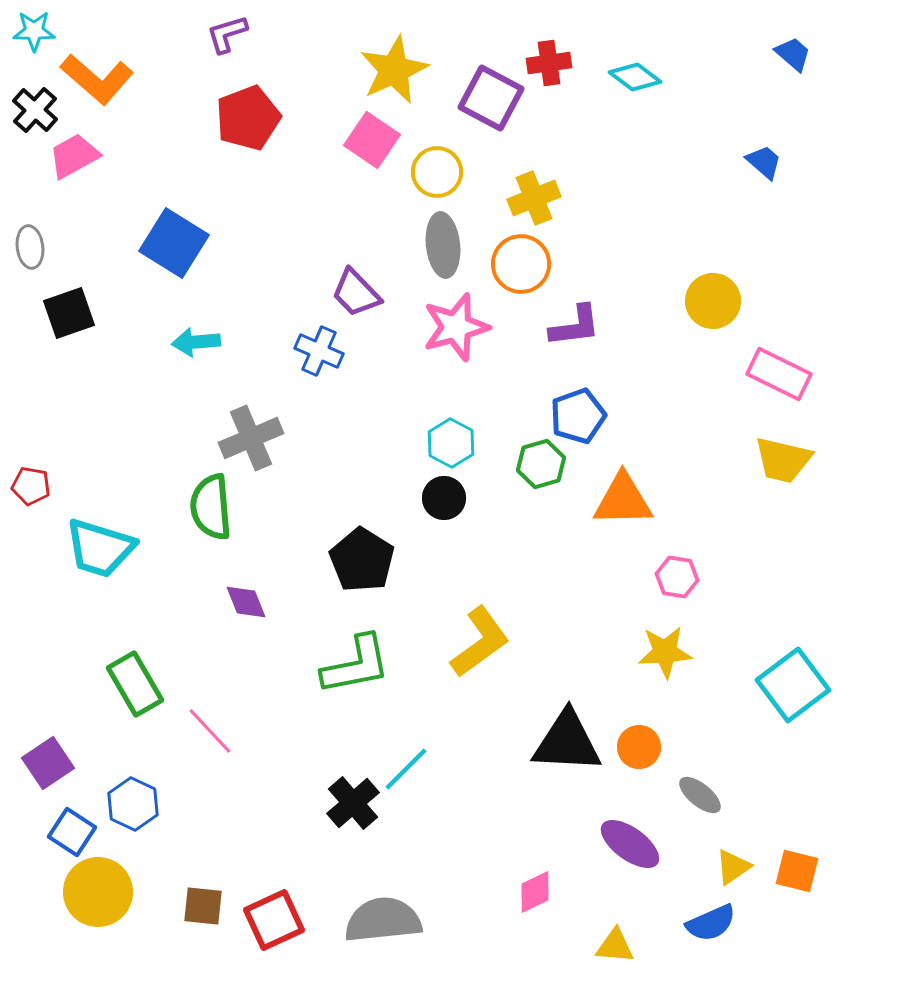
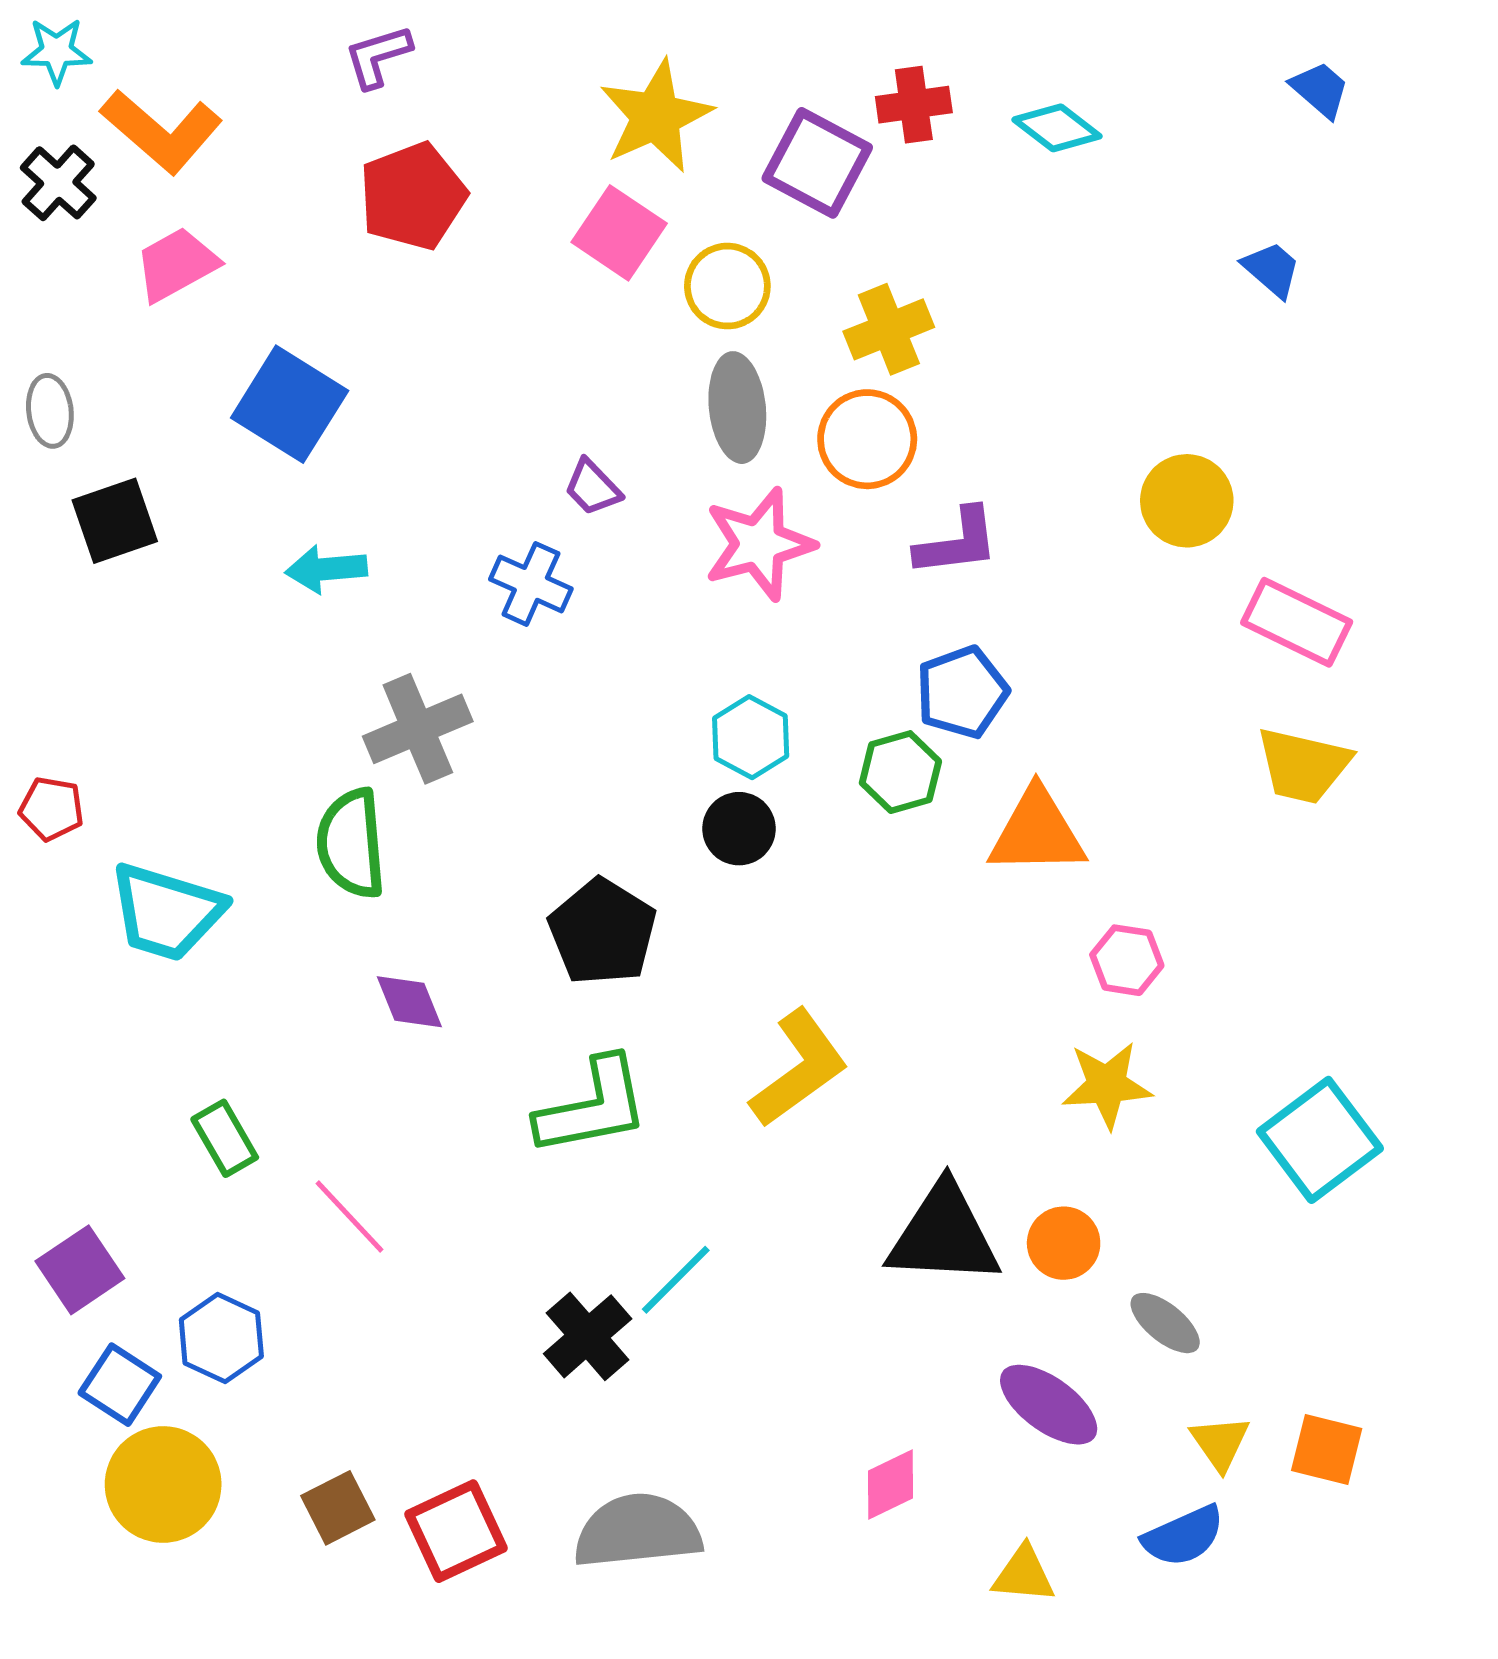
pink trapezoid: (74, 156) -> (176, 264), moved
purple trapezoid: (356, 293) -> (593, 487), size x0.7
green rectangle: (135, 684) -> (225, 1138), size x0.7
yellow triangle: (733, 867) -> (1220, 1443), turned -30
brown square: (203, 906) -> (338, 1508), turned -33

